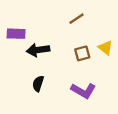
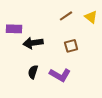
yellow triangle: (105, 48) -> (91, 17), moved
purple L-shape: (83, 91) -> (60, 75), moved

